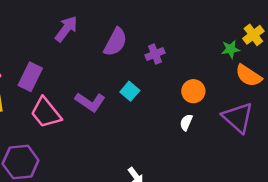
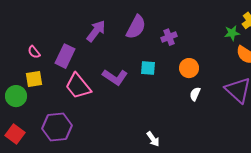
purple arrow: (66, 29) -> (96, 31), moved
cyan square: (130, 91) -> (148, 68), turned -35
orange circle: (193, 91) -> (189, 68), moved

